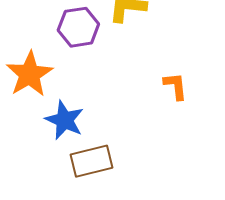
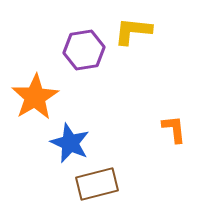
orange L-shape: (175, 86) -> (174, 129), moved

